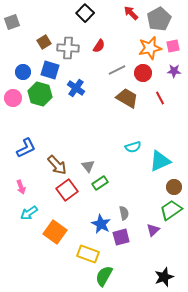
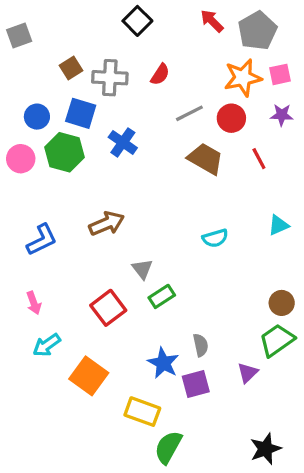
cyan triangle: (160, 161) -> (278, 225), moved, size x0.6
brown arrow: (57, 165) -> (107, 224), moved, turned -70

